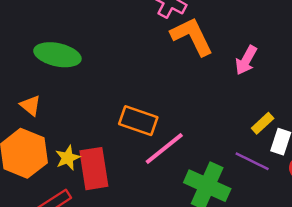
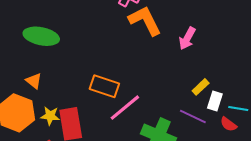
orange triangle: (30, 105) -> (34, 81), moved
yellow star: (68, 158) -> (50, 116), turned 30

